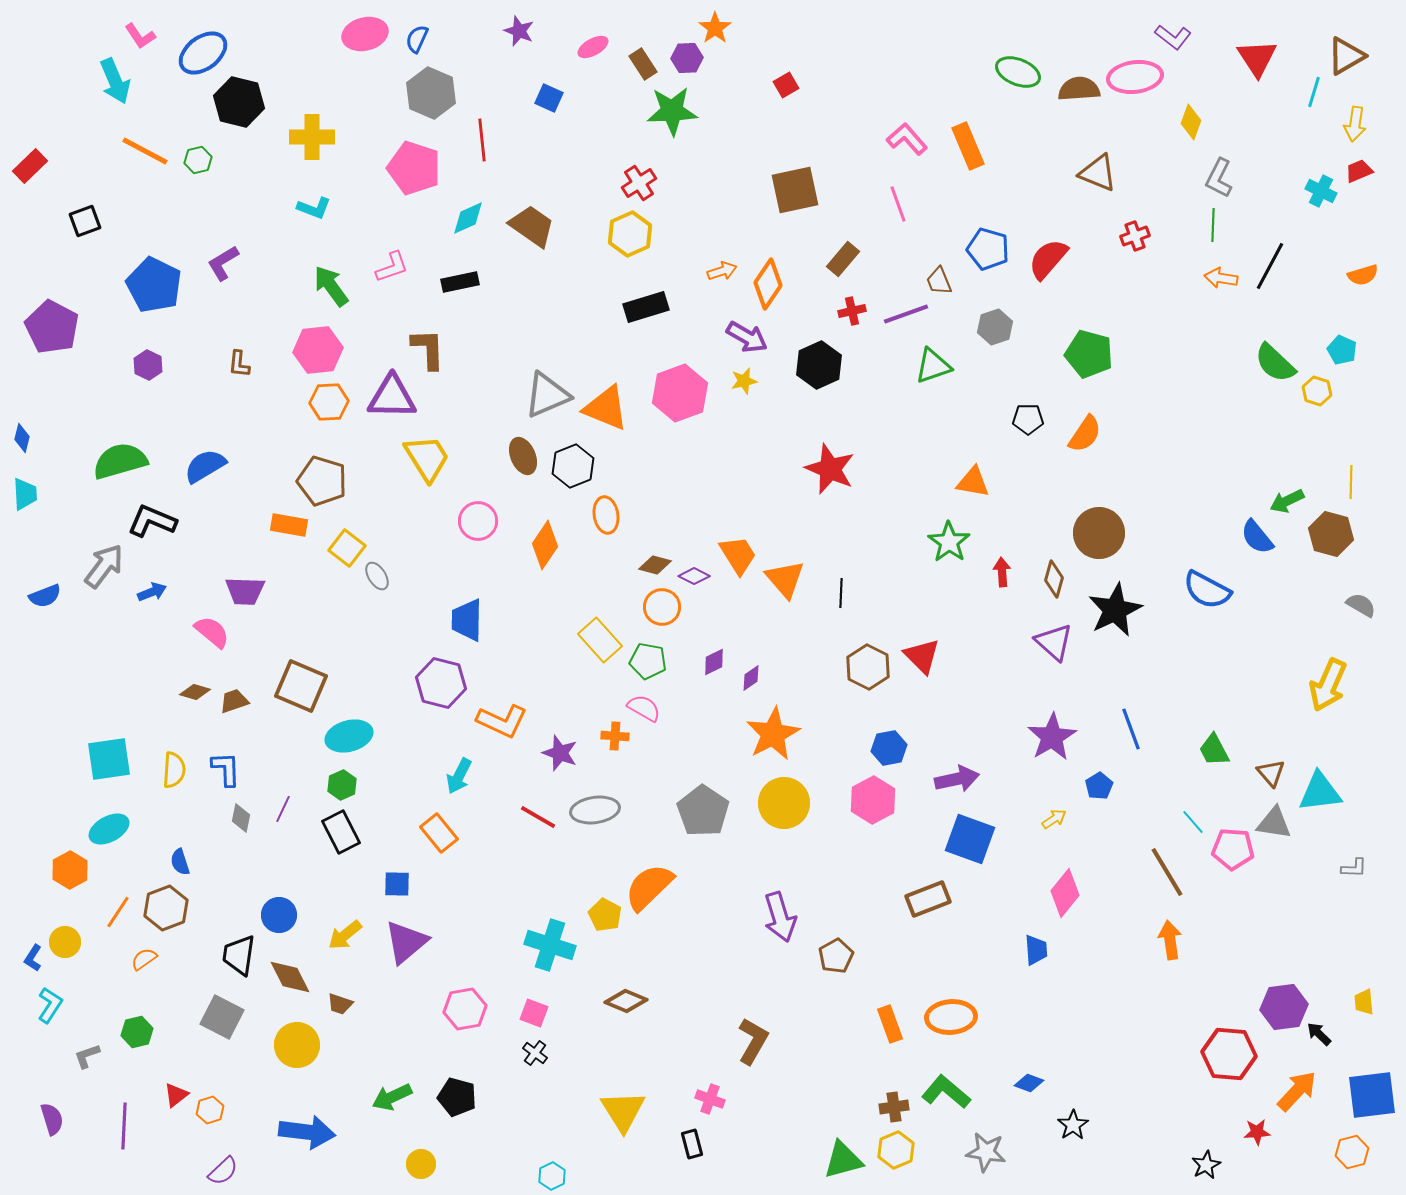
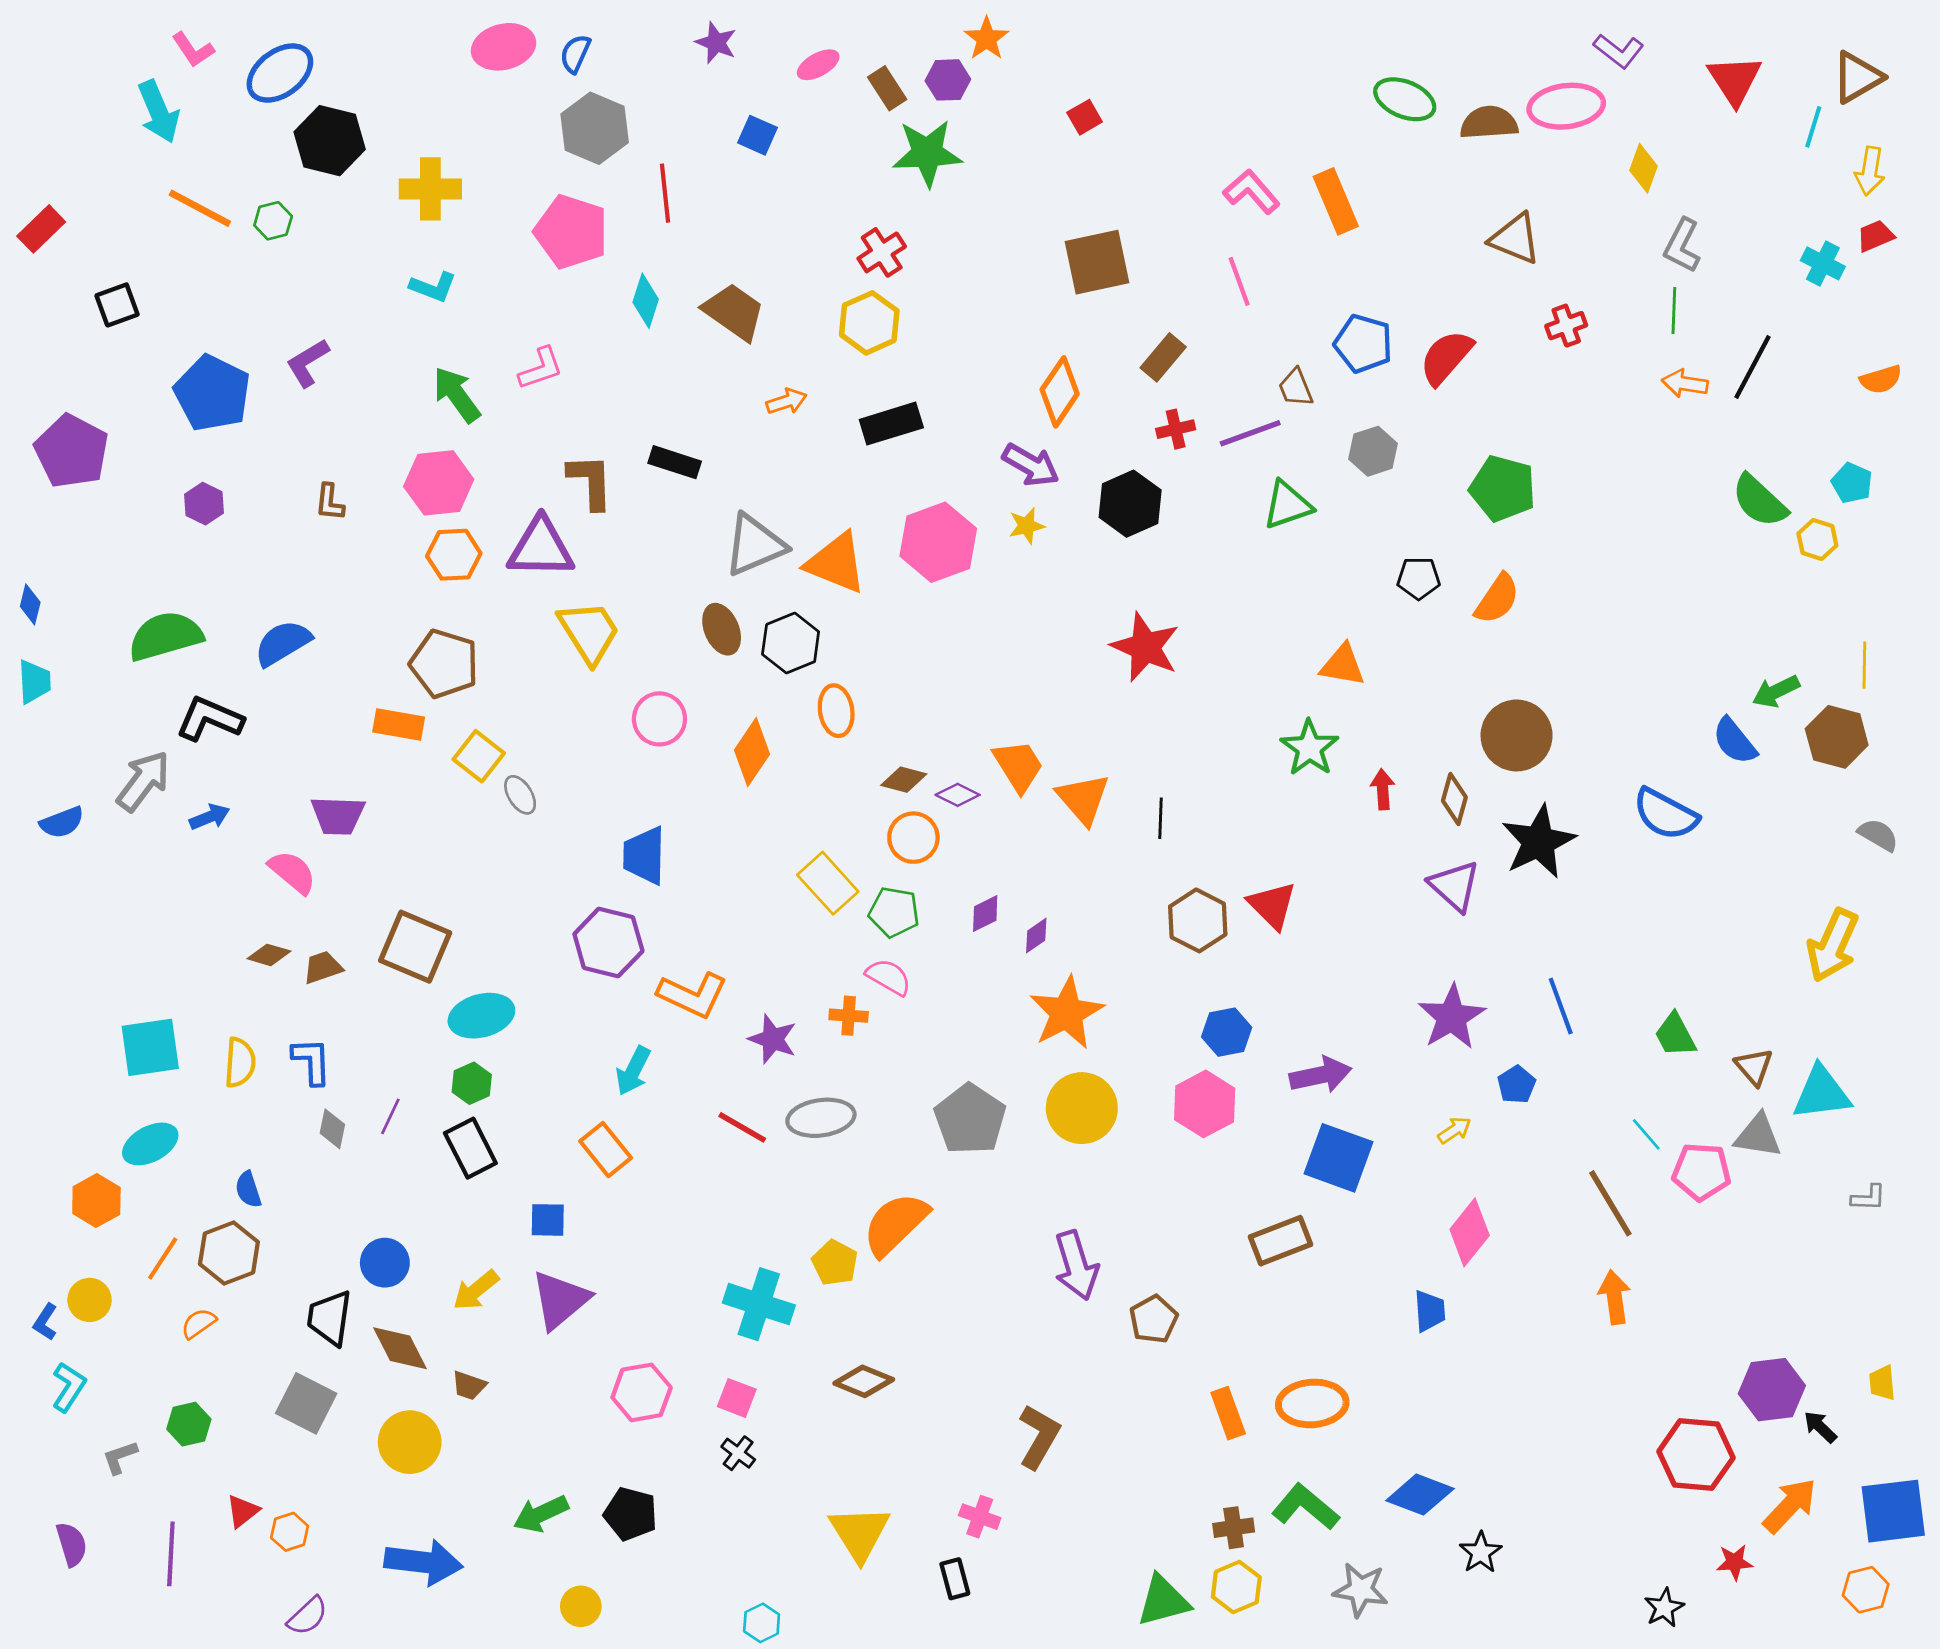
cyan diamond: (468, 218) -> (646, 301), turned -48
orange arrow: (722, 271) -> (786, 401), moved
black rectangle: (460, 282) -> (675, 462), moved, turned 30
blue diamond: (1029, 1083) -> (1420, 1495), size x1.6

